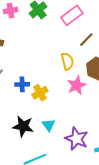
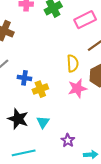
purple star: (77, 139) -> (68, 140), size x0.6

